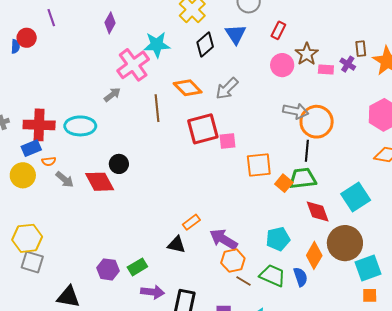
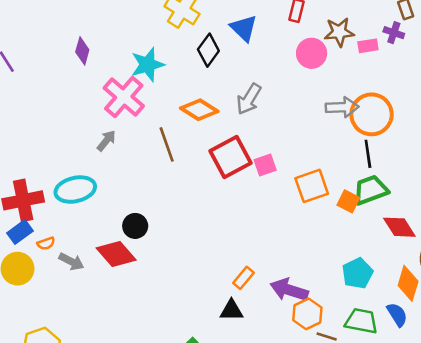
brown star: (307, 54) -> (339, 32), turned -30

